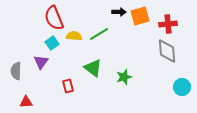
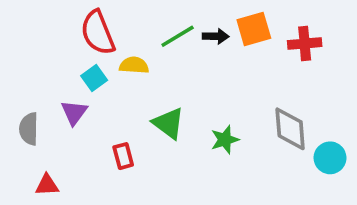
black arrow: (119, 12) -> (216, 36), moved
green line: (99, 34) -> (178, 36), moved
gray diamond: (167, 51) -> (290, 129), moved

